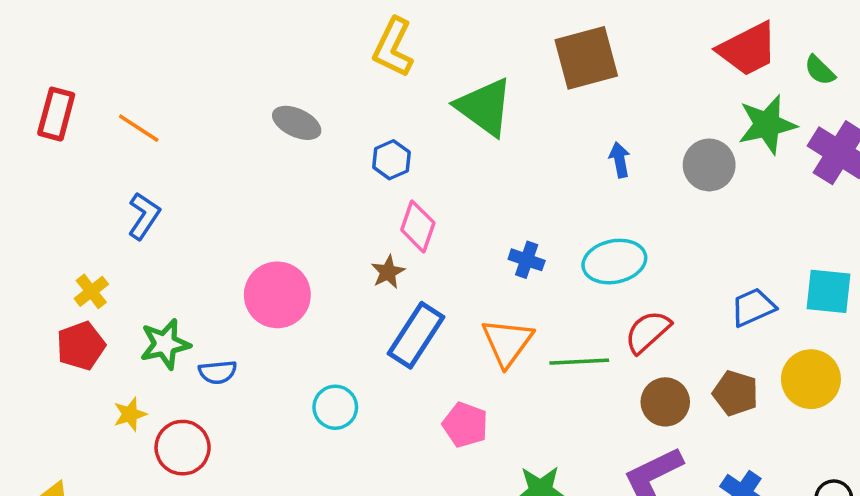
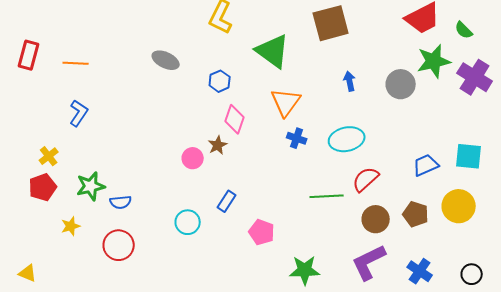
orange line: (139, 128) -> (76, 63), turned -30
pink circle: (277, 295) -> (193, 158), moved, size x0.6
blue rectangle: (416, 335) -> (227, 201), moved, size x0.6
orange triangle: (507, 342) -> (286, 102), moved
red circle: (183, 448) -> (119, 245), moved

